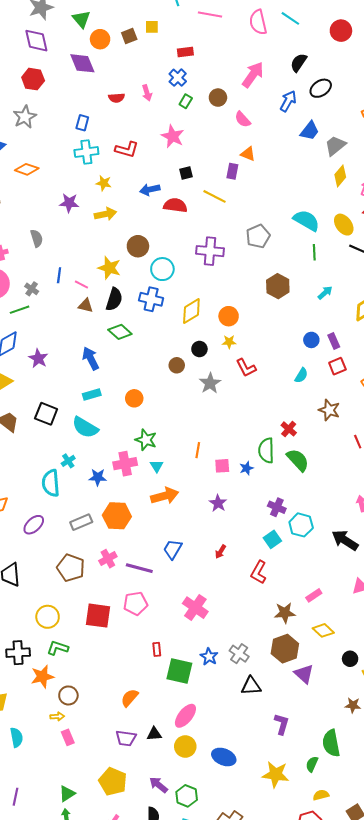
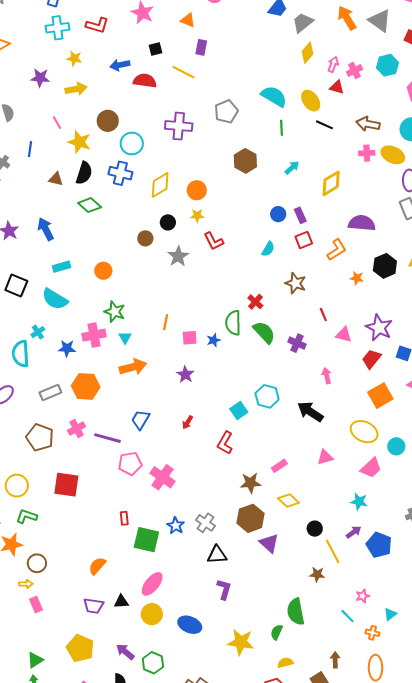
orange triangle: (248, 154) -> (188, 20), moved
pink line: (81, 284) -> (57, 123), moved, turned 32
blue arrow: (91, 358) -> (46, 229), moved
purple cross: (277, 507) -> (297, 343), moved
pink pentagon: (135, 603) -> (130, 464), moved
purple L-shape: (282, 724) -> (224, 589), moved

